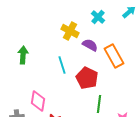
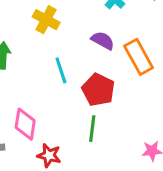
yellow cross: (70, 31) -> (46, 20), moved
green line: (99, 104) -> (92, 129), moved

